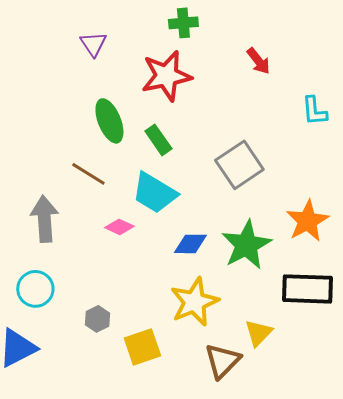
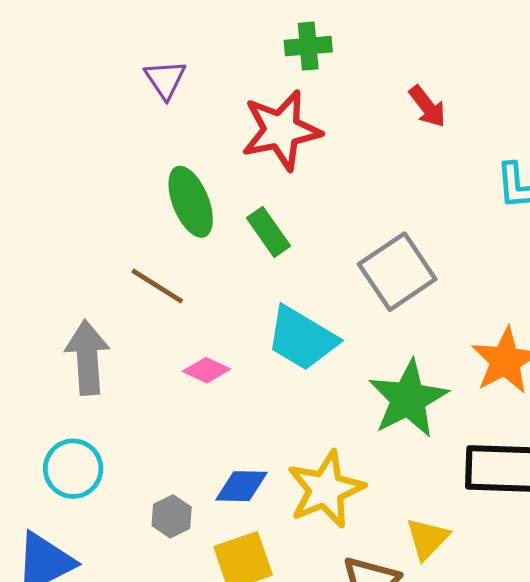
cyan trapezoid: (154, 193) -> (302, 338), moved
blue diamond: (190, 244) -> (241, 486), moved

